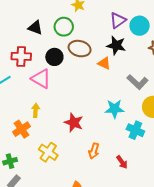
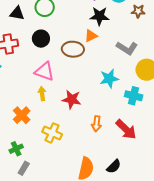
brown ellipse: (80, 49) -> (73, 49), moved
orange triangle: (104, 63) -> (91, 36), turned -40
pink triangle: (41, 79) -> (44, 71), moved
yellow arrow: (36, 110) -> (42, 94), moved
red arrow: (122, 162) -> (126, 129), size x1.6

